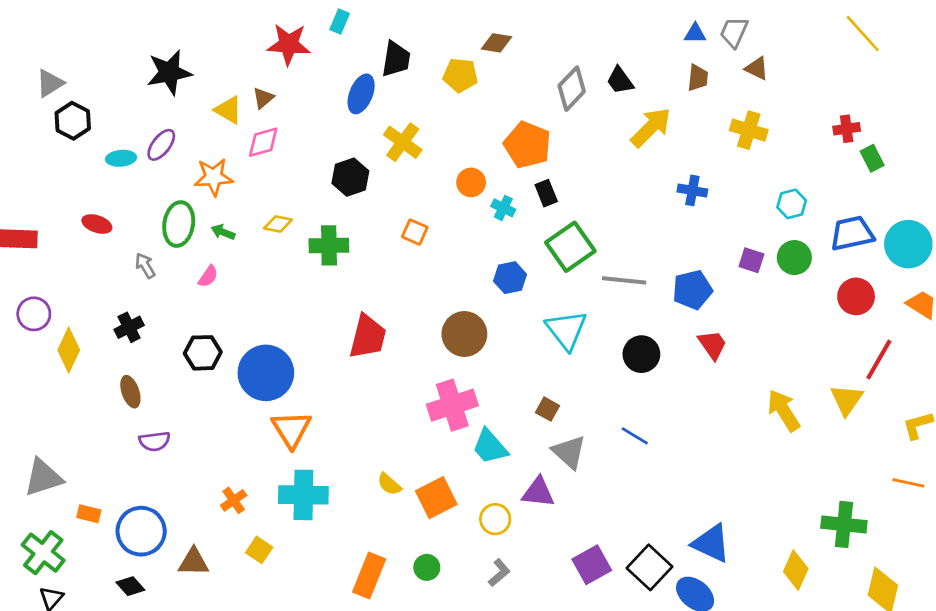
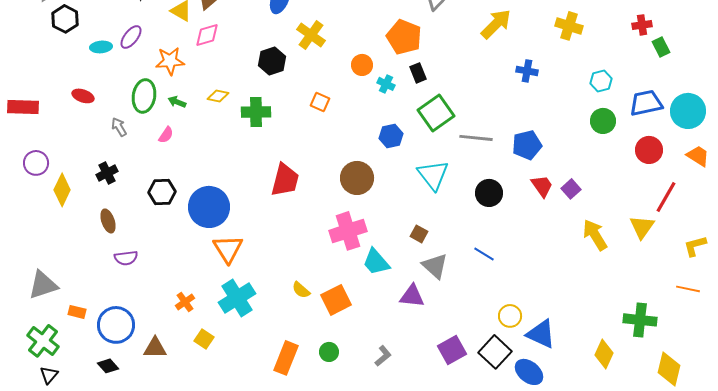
purple square: (751, 260) -> (571, 189), moved, turned 30
cyan cross: (303, 495) -> (237, 298), turned -33
yellow circle: (495, 519) -> (510, 316), moved

